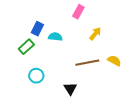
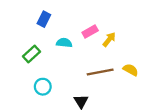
pink rectangle: (78, 12) -> (90, 32), moved, turned 32
blue rectangle: (37, 29) -> (44, 19), moved

